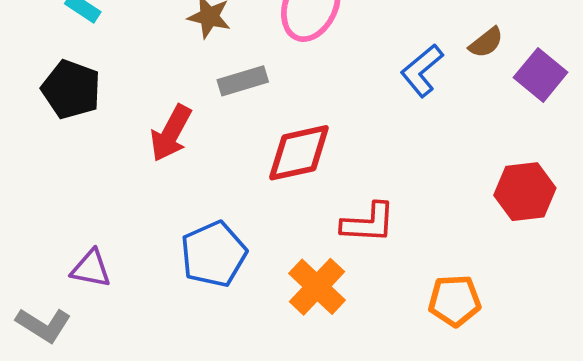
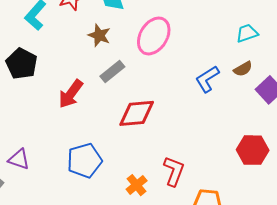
gray rectangle: (243, 81) -> (112, 72), turned -30
red L-shape: (368, 223) -> (174, 171), moved, turned -80
orange cross: (317, 287) -> (137, 185), size x0.7

